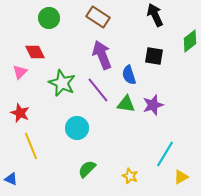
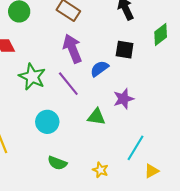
blue semicircle: (129, 75) -> (99, 69), turned 72
green triangle: (126, 104) -> (96, 117), moved
green semicircle: (87, 169) -> (57, 163), turned -114

